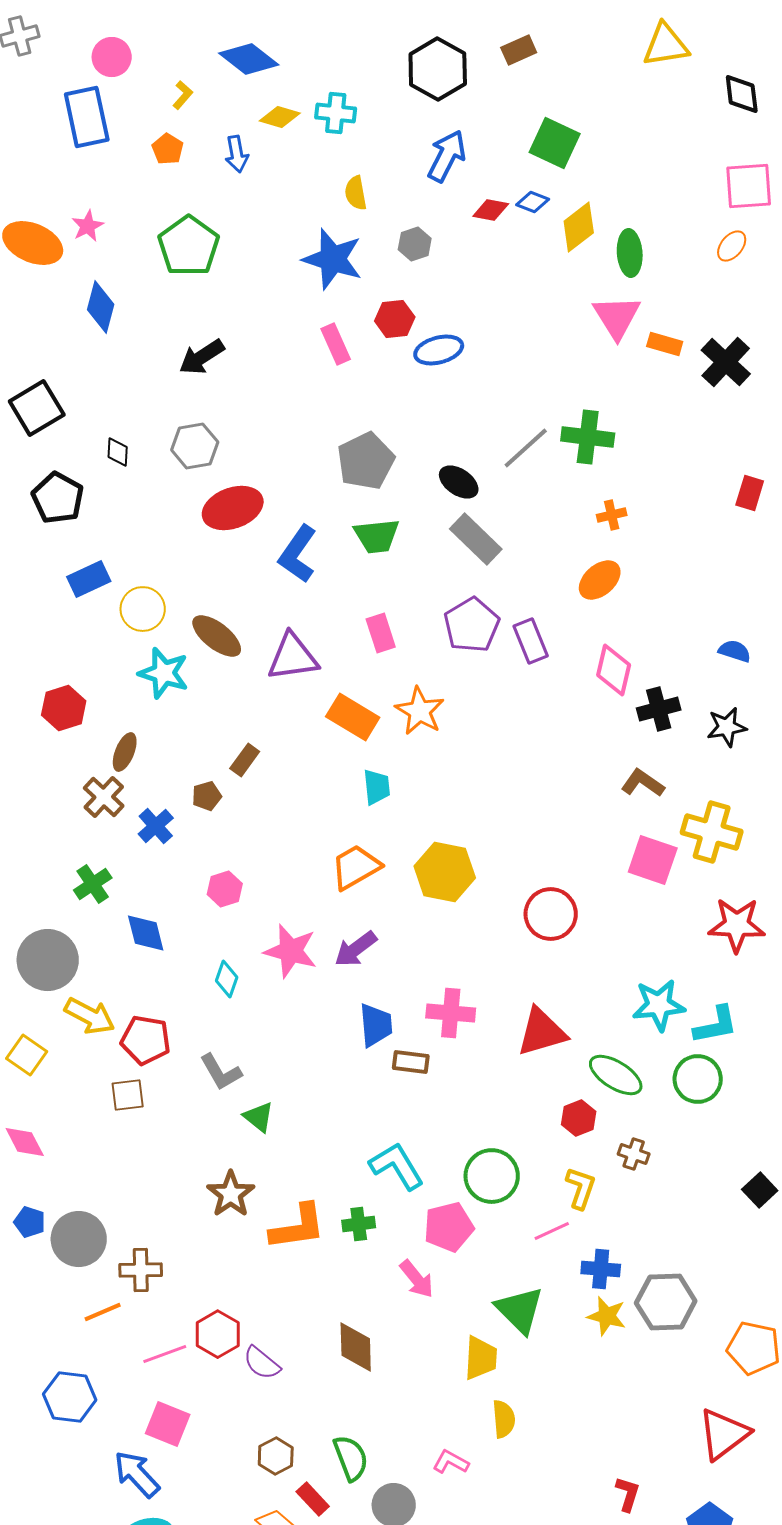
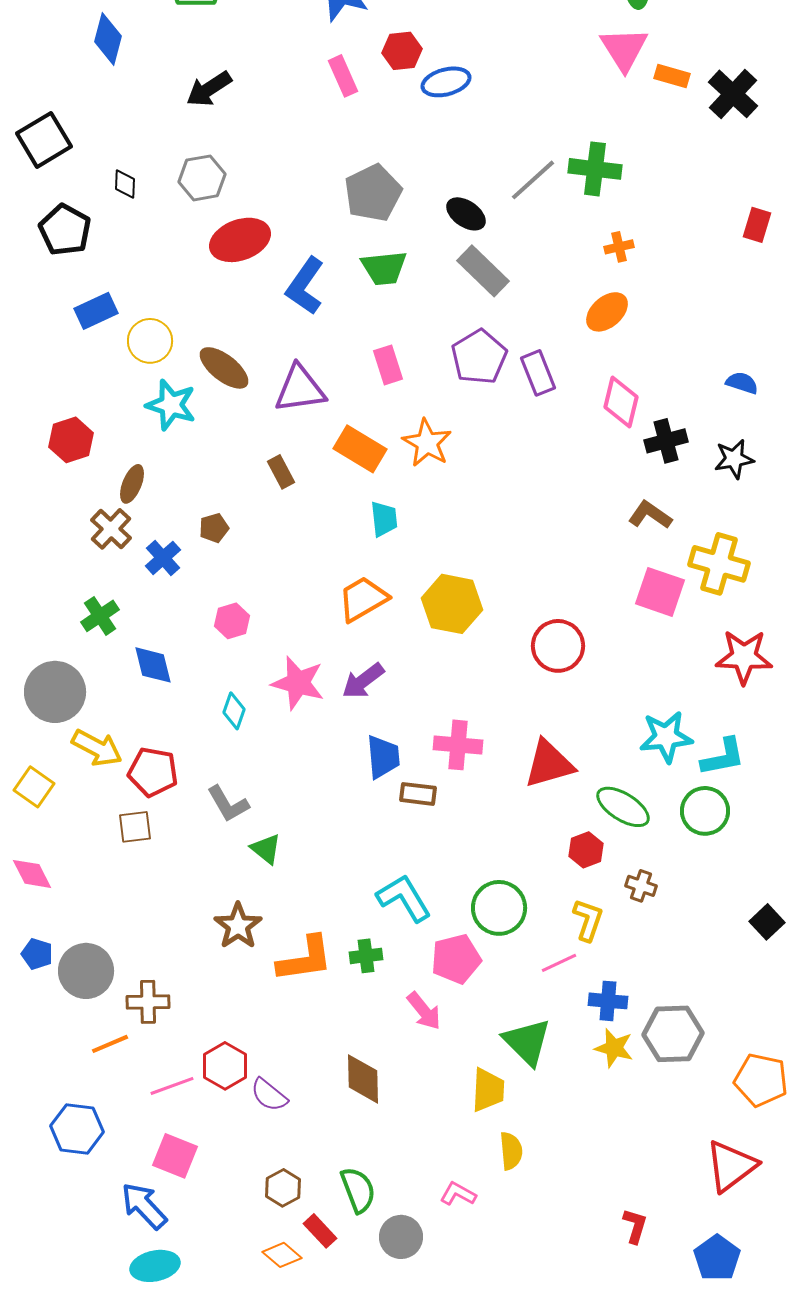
brown rectangle: (245, 760) -> (281, 472), moved, turned -64

